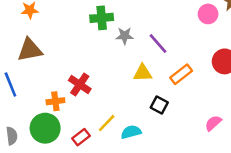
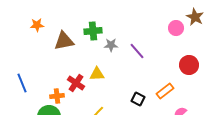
brown triangle: (30, 50) -> (64, 41), moved
yellow triangle: (143, 73) -> (97, 74), moved
orange rectangle: (181, 74) -> (165, 91), moved

